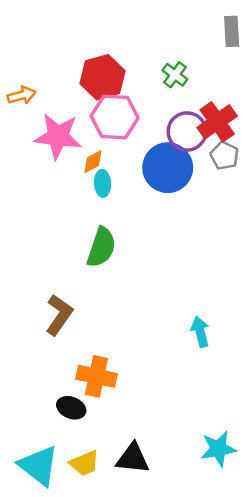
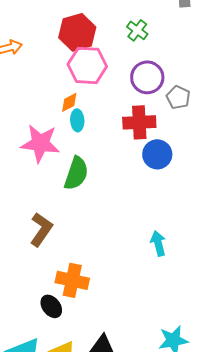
red cross: (217, 122) -> (139, 122), moved, turned 32
pink star: (58, 136) -> (40, 143), moved
blue circle: (168, 168) -> (157, 154), moved, size x0.7
black ellipse: (71, 408) -> (51, 306), turned 30

